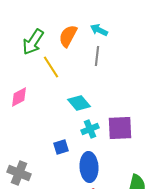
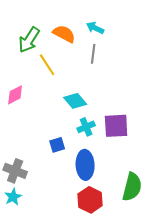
orange semicircle: (68, 36) -> (64, 34), turned 90

